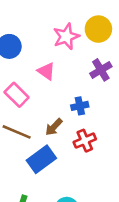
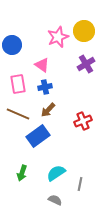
pink rectangle: (17, 95) -> (18, 84), turned 36
blue cross: (80, 106) -> (45, 87), moved
red cross: (85, 141) -> (83, 121), moved

